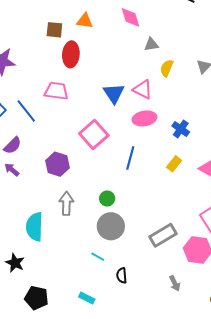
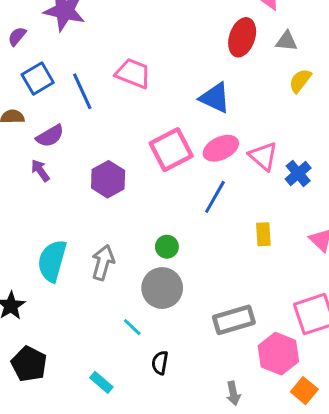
red ellipse: (71, 54) -> (242, 37), moved
pink triangle: (143, 90) -> (263, 156), moved
blue triangle: (114, 93) -> (215, 98), turned -45
pink ellipse: (144, 118) -> (221, 148), moved, turned -30
yellow rectangle: (174, 164) -> (263, 234), moved, turned -56
gray arrow: (66, 203) -> (103, 263), moved

